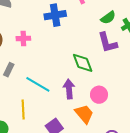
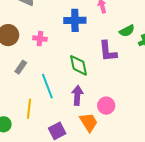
purple L-shape: (107, 43) -> (108, 51), moved
green diamond: (83, 63) -> (79, 65), moved
cyan line: (38, 84) -> (47, 86), turned 30

